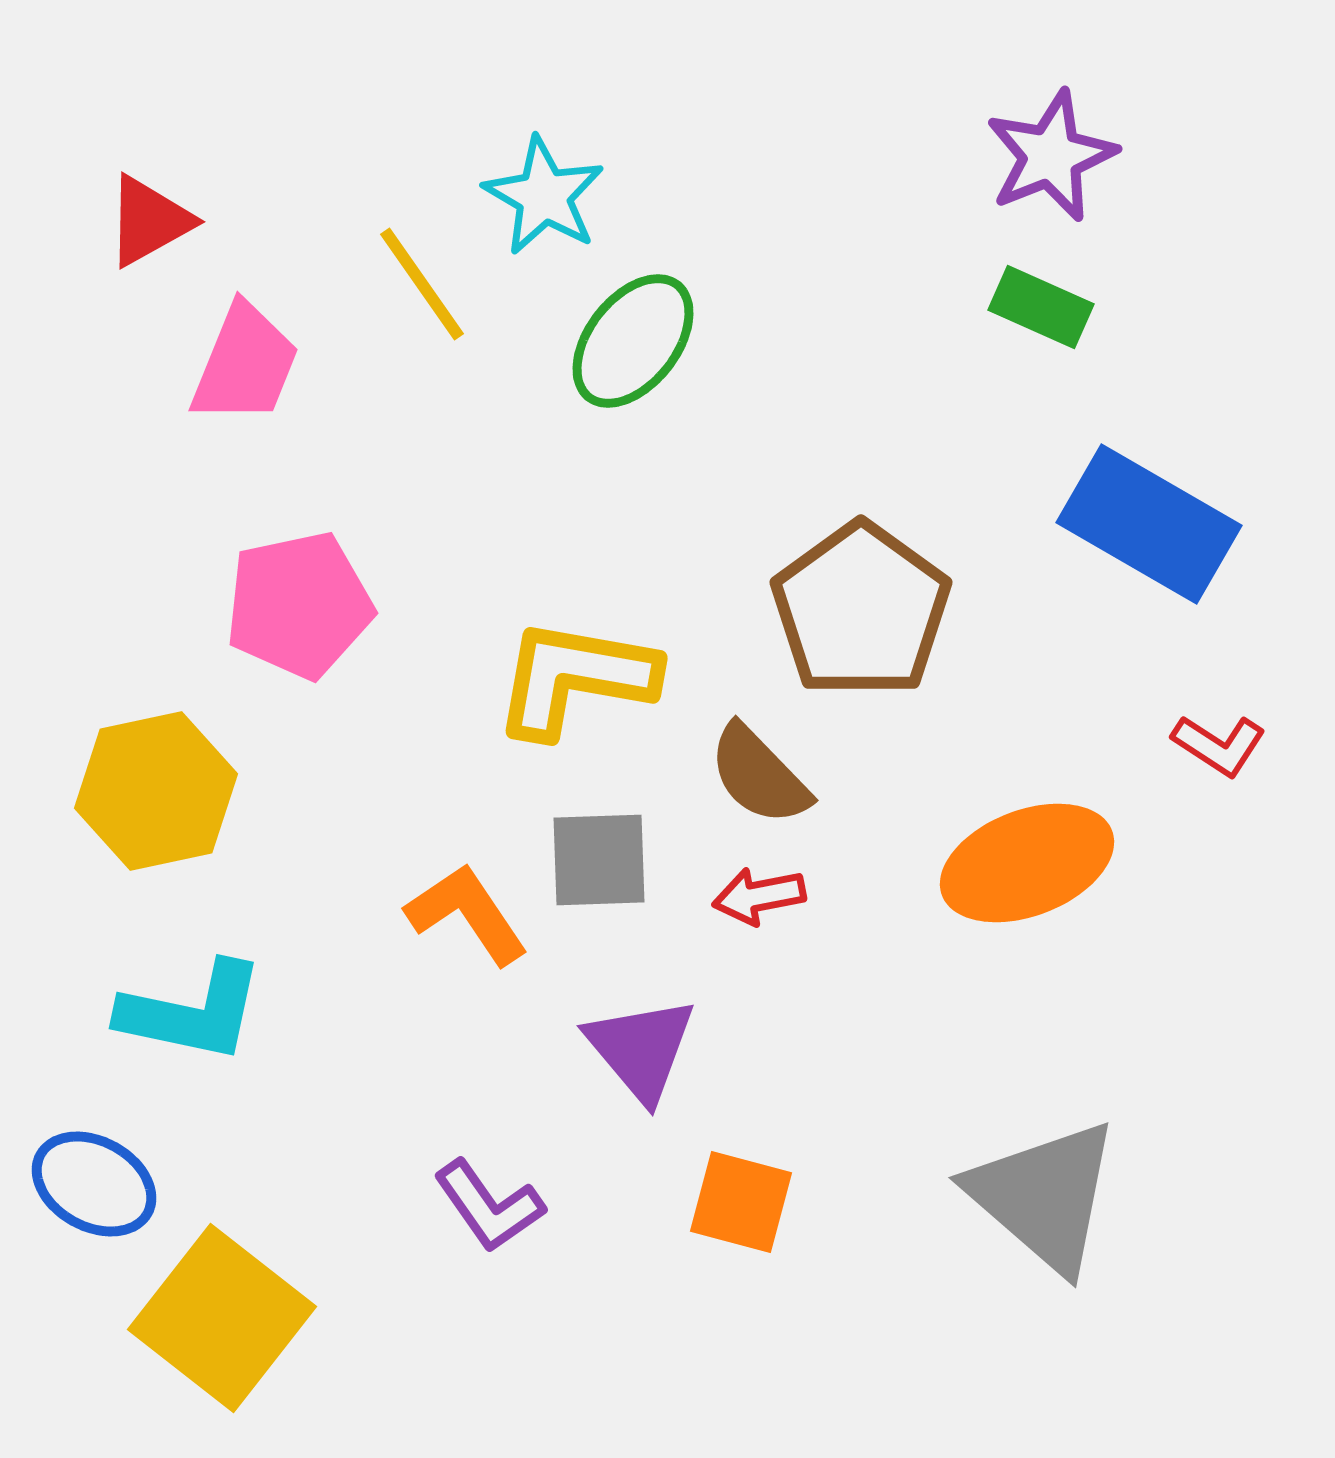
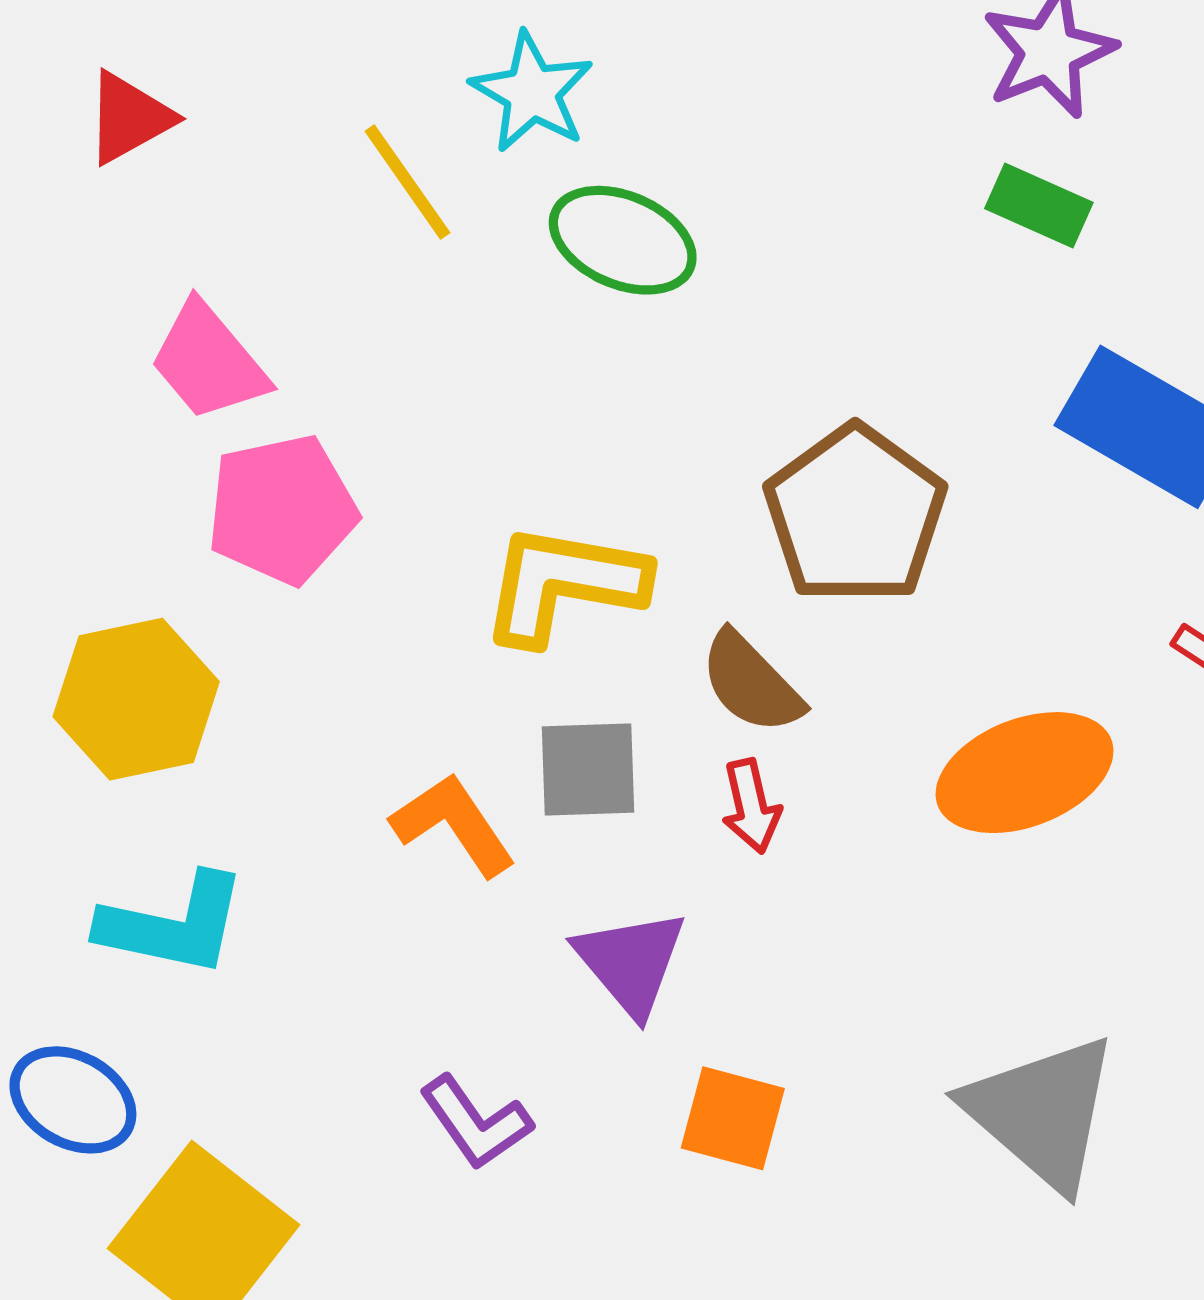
green ellipse: (633, 341) -> (623, 240), turned 75
pink trapezoid: (245, 364) -> (209, 362), moved, turned 118
red arrow: (759, 896) -> (751, 806), turned -92

